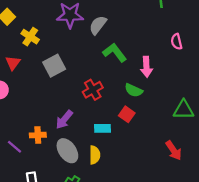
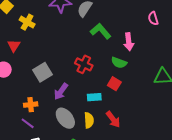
gray square: (54, 66) -> (43, 72), moved
red cross: (93, 90) -> (84, 64), turned -30
orange cross: (38, 135) -> (31, 105), moved
purple line: (14, 147) -> (28, 123), moved
red arrow: (174, 150) -> (113, 119), moved

